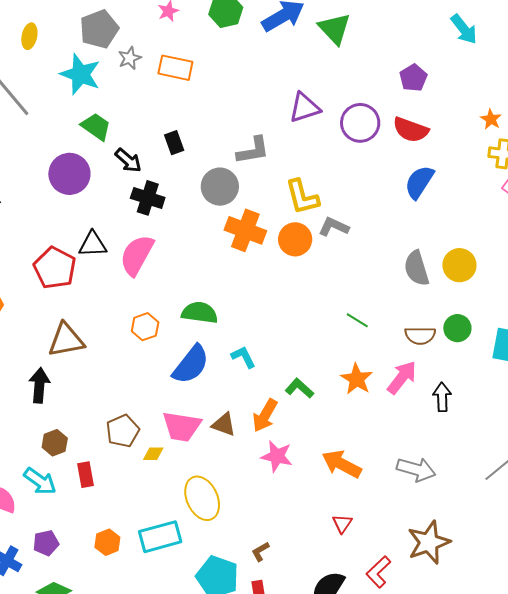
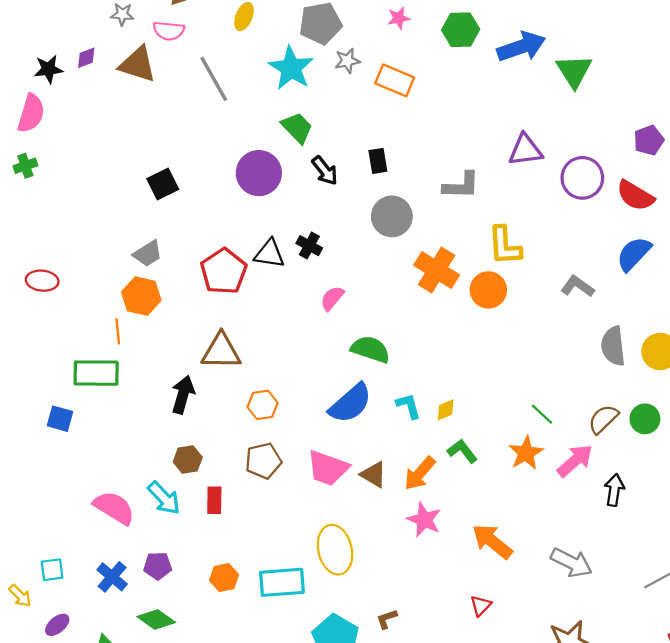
gray circle: (220, 187) -> (392, 216), moved
black cross: (148, 198) -> (309, 246), moved, size x0.7
gray L-shape: (334, 227) -> (577, 286), moved
pink semicircle: (137, 255) -> (332, 298), moved, size x0.6
green line: (357, 320) -> (542, 414), moved
orange hexagon: (145, 327) -> (263, 405), moved
brown semicircle: (420, 336) -> (603, 419), turned 124
yellow diamond: (153, 454) -> (446, 410), moved, turned -35

